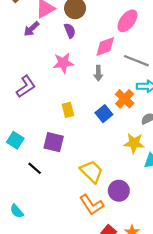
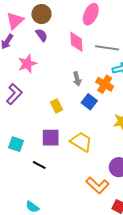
pink diamond: (105, 46) -> (76, 42), turned -60
pink star: (63, 63) -> (27, 64), moved
gray arrow: (98, 73) -> (77, 79), moved
yellow trapezoid: (92, 172) -> (81, 142), moved

